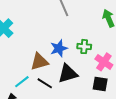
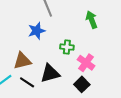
blue star: (59, 48) -> (37, 31), moved
black square: (100, 84) -> (82, 84), turned 35

